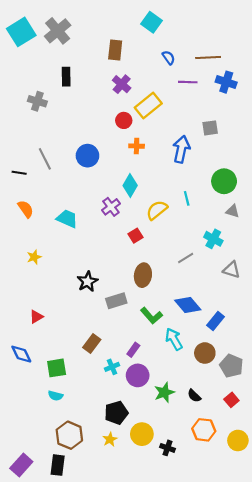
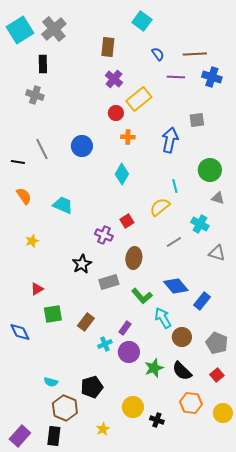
black rectangle: (66, 77) -> (43, 64), moved
purple cross: (111, 207) -> (104, 235), moved, turned -30
yellow semicircle: (157, 210) -> (160, 207), moved
red triangle: (36, 317) -> (37, 289), moved
brown circle: (205, 353) -> (182, 337), moved
green square: (57, 368) -> (53, 314), moved
cyan semicircle: (55, 396) -> (51, 382), moved
black semicircle: (194, 396) -> (182, 371), size x1.5
black pentagon: (116, 413) -> (92, 387), moved
yellow star: (110, 439) -> (103, 429), moved

